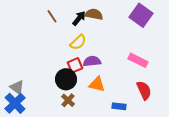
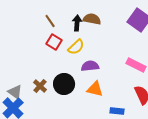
black arrow: (79, 18) -> (77, 23), turned -35
red square: (75, 65) -> (54, 42), moved, turned -35
brown cross: (68, 100) -> (40, 86), moved

